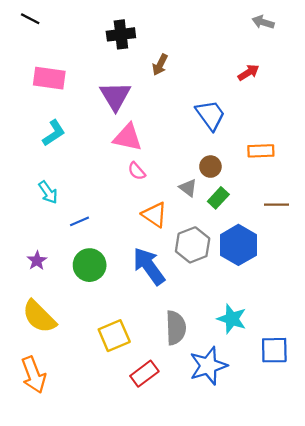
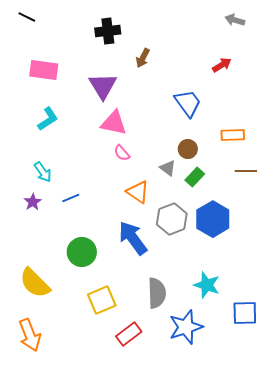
brown line: (277, 205) -> (246, 171), moved
purple star: (37, 261) -> (33, 202), moved
green circle: (90, 265) -> (82, 252), moved

